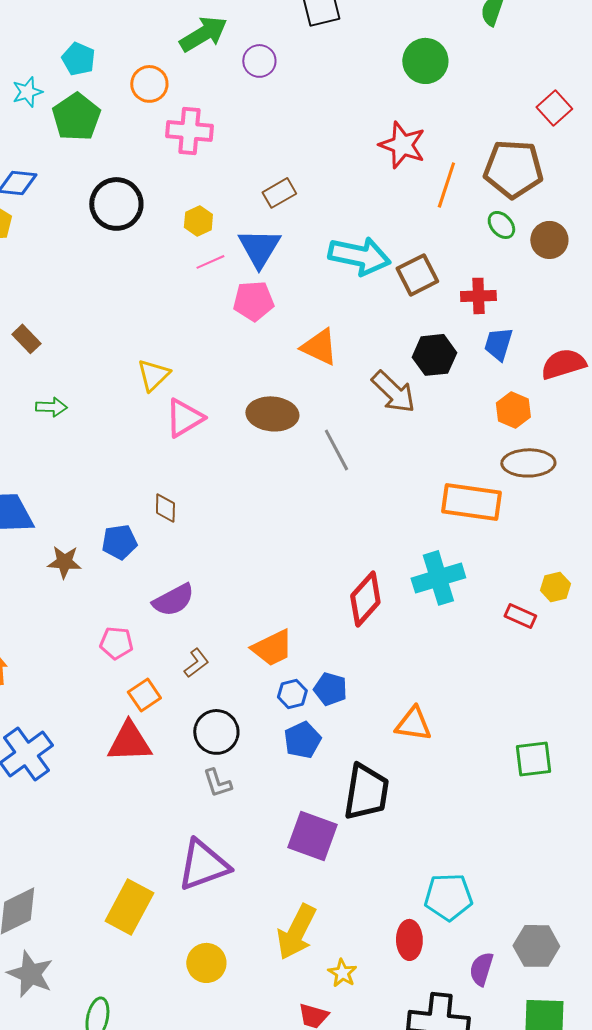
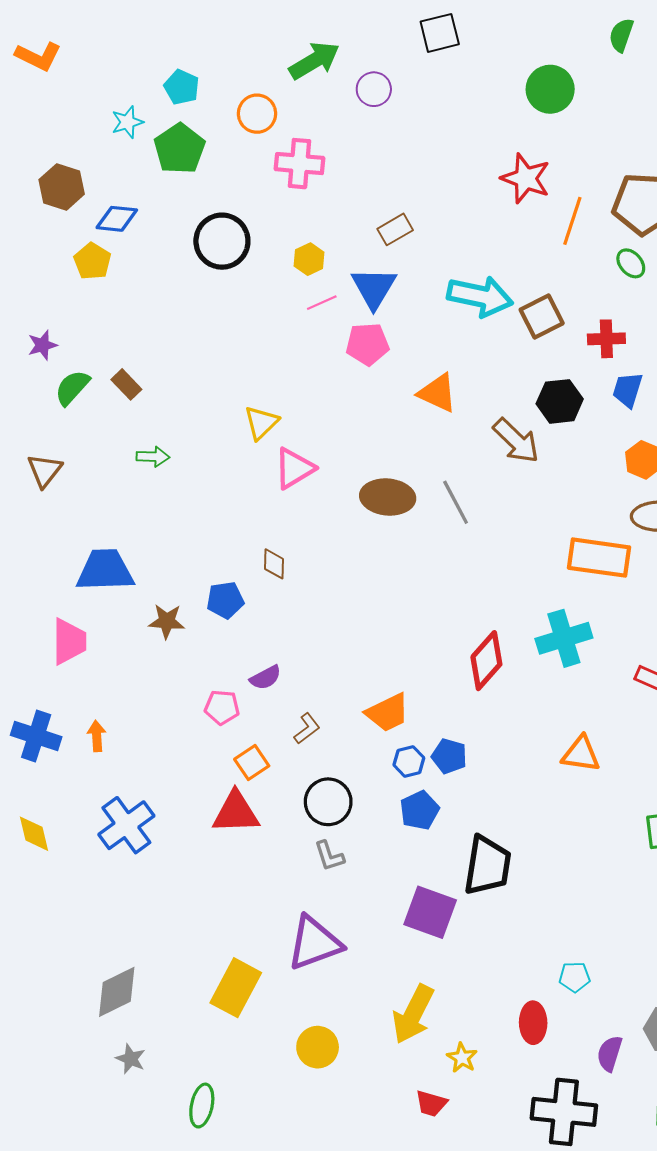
brown ellipse: (272, 414) -> (388, 497), moved
purple semicircle: (173, 600) -> (266, 678), moved, size x0.7
orange triangle: (413, 724) -> (581, 754), moved
cyan pentagon: (448, 897) -> (575, 977), size x0.6
gray star: (30, 974) -> (131, 1059), size x0.6

